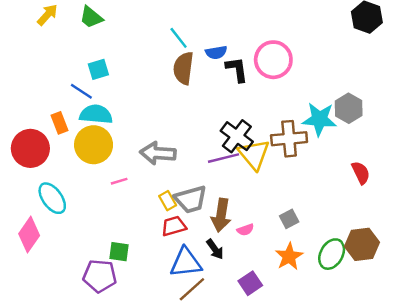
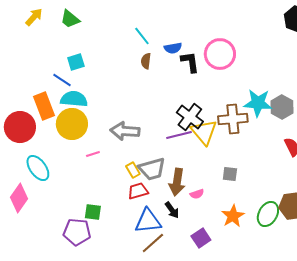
brown semicircle: (183, 68) -> (146, 61), size x0.6
gray hexagon: (349, 108) -> (282, 107), moved
orange rectangle: (60, 123) -> (44, 106), size x1.5
gray square: (289, 219) -> (230, 174), moved, turned 35

